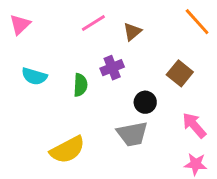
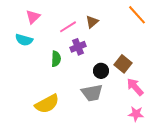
pink line: (93, 23) -> (68, 27), moved
pink triangle: (20, 24) -> (33, 17), moved
brown square: (180, 73) -> (123, 64), moved
cyan semicircle: (34, 76) -> (24, 40), moved

